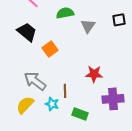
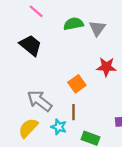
gray triangle: (88, 26) -> (97, 28), moved
orange square: (50, 49) -> (77, 84), moved
red star: (94, 74) -> (106, 67), moved

